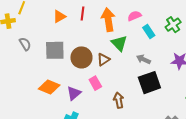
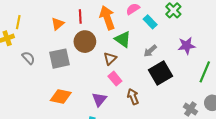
brown circle: (81, 57) -> (85, 42), moved
gray arrow: (143, 59) -> (150, 51), turned -56
pink rectangle: (95, 83) -> (115, 79), moved
purple triangle: (74, 93) -> (99, 99), moved

